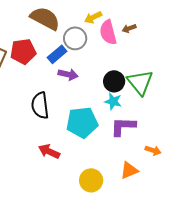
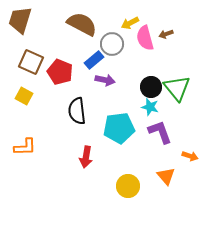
red pentagon: (23, 51) -> (60, 72), moved, turned 30
purple L-shape: (123, 126) -> (160, 132), turned 68
red arrow: (49, 151) -> (86, 157), turned -105
orange triangle: (129, 170) -> (166, 176), turned -48

